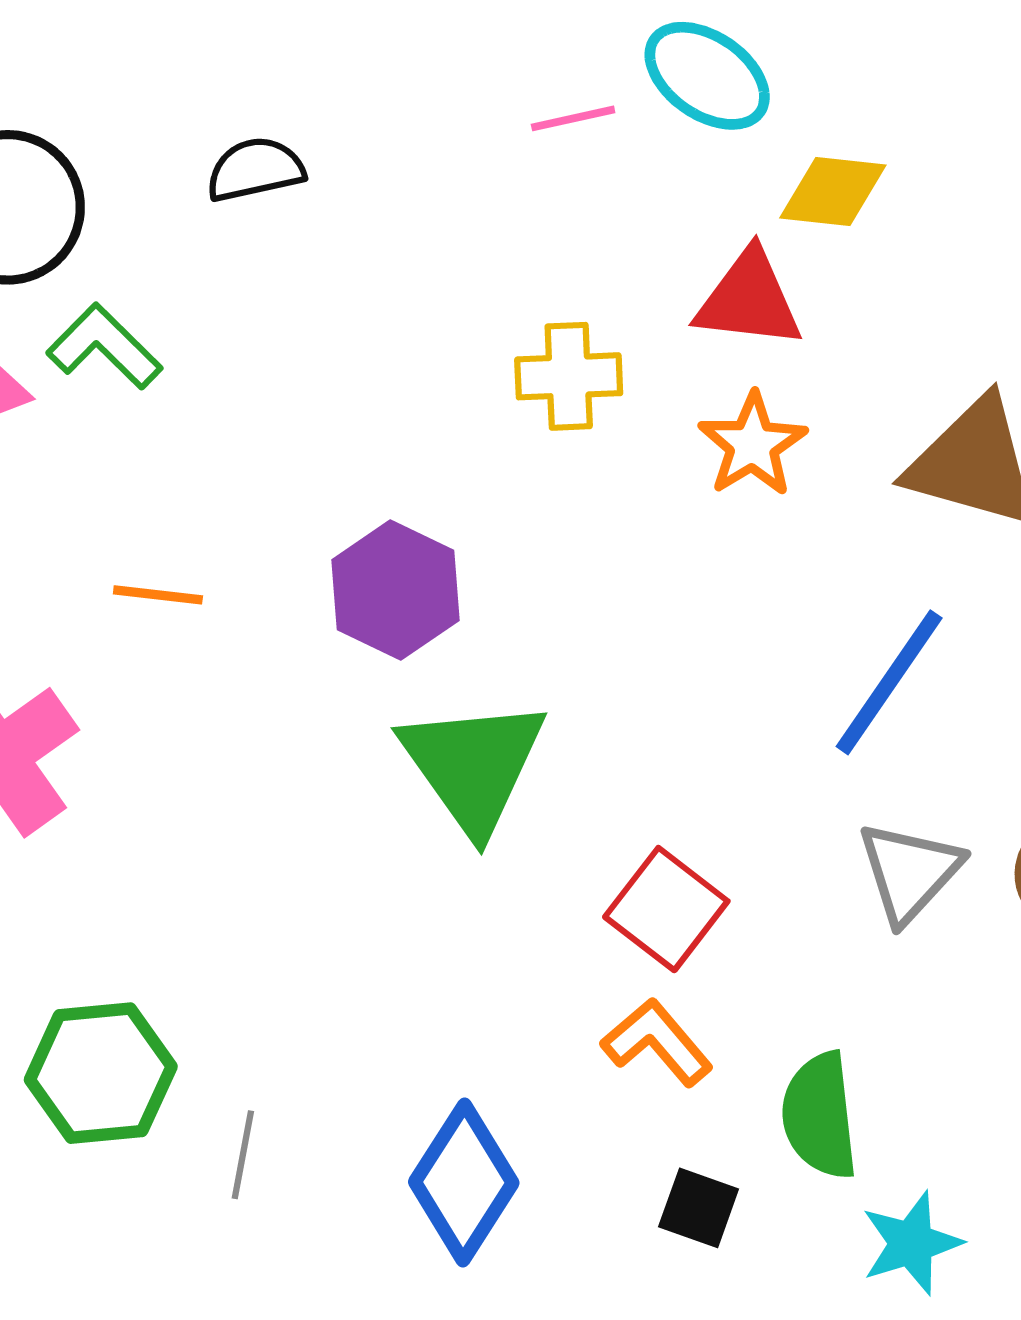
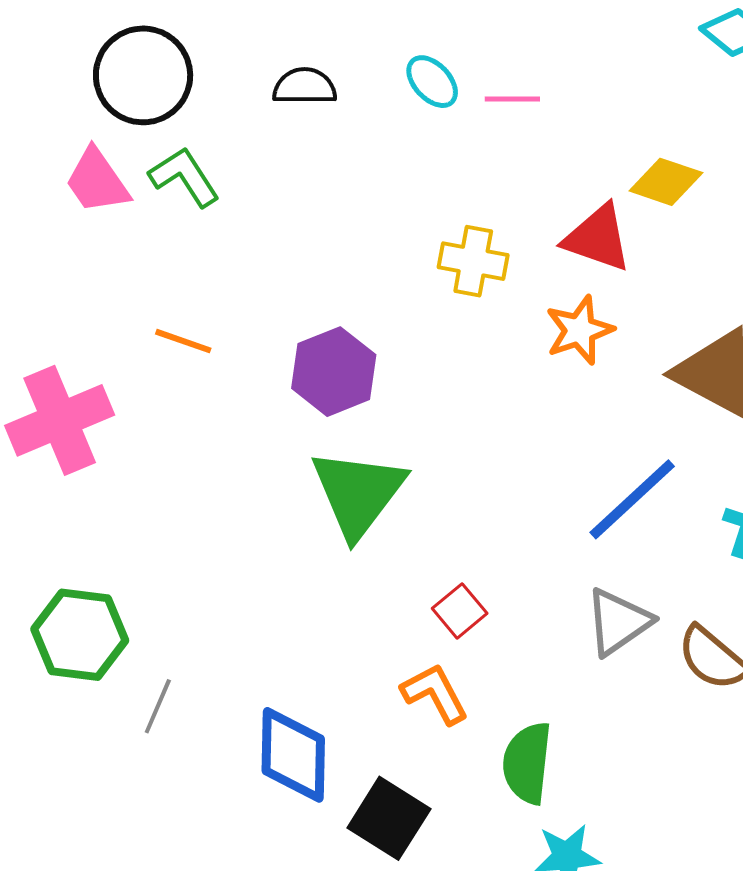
cyan ellipse: (707, 76) -> (432, 82), moved, size x0.7
red square: (666, 909) -> (460, 611), size x0.7
blue diamond: (464, 1182) -> (293, 755), turned -44
black square: (699, 1208) -> (389, 818), moved, size x1.5

